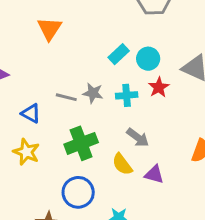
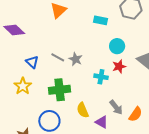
cyan rectangle: (119, 54) -> (100, 20), moved, turned 40
cyan cross: (127, 95) -> (101, 77), moved
gray arrow: (138, 138) -> (116, 107), moved

